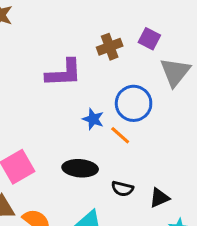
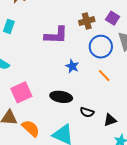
blue circle: (134, 103) -> (101, 47), moved
orange line: (120, 135) -> (104, 76), moved

